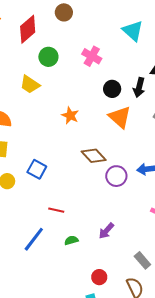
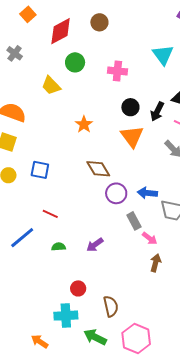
pink cross: (92, 56) -> (117, 71), turned -36
blue square: (37, 169) -> (40, 170), turned -30
gray rectangle: (142, 260) -> (134, 221), moved

